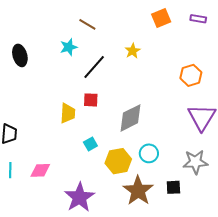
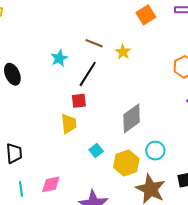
brown line: (87, 24) -> (94, 43), moved
red square: (91, 100) -> (79, 101), moved

